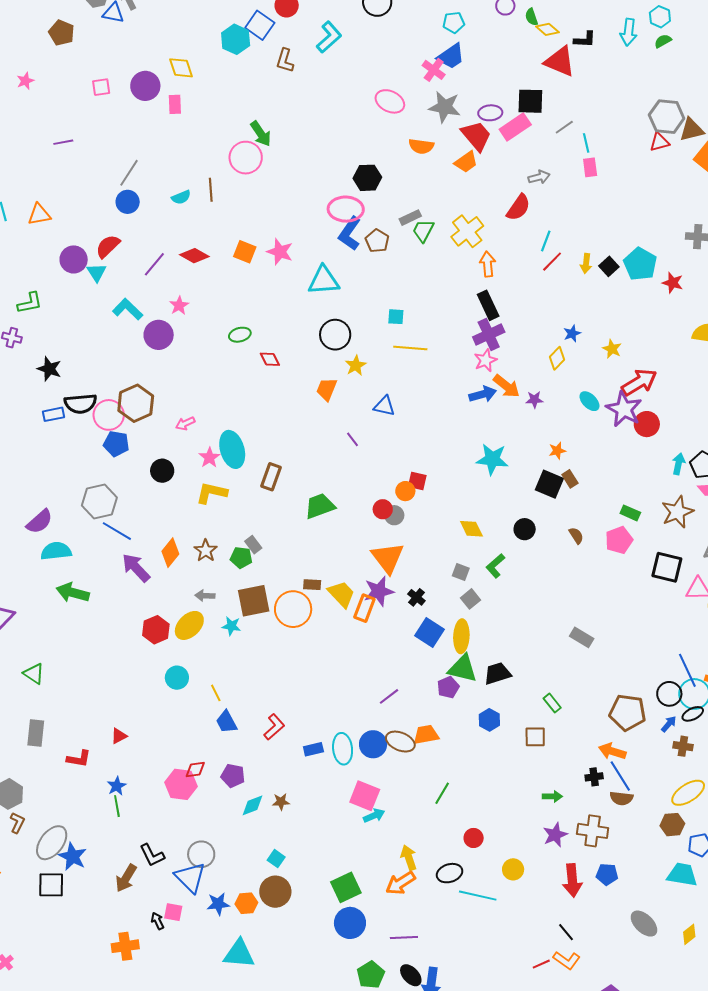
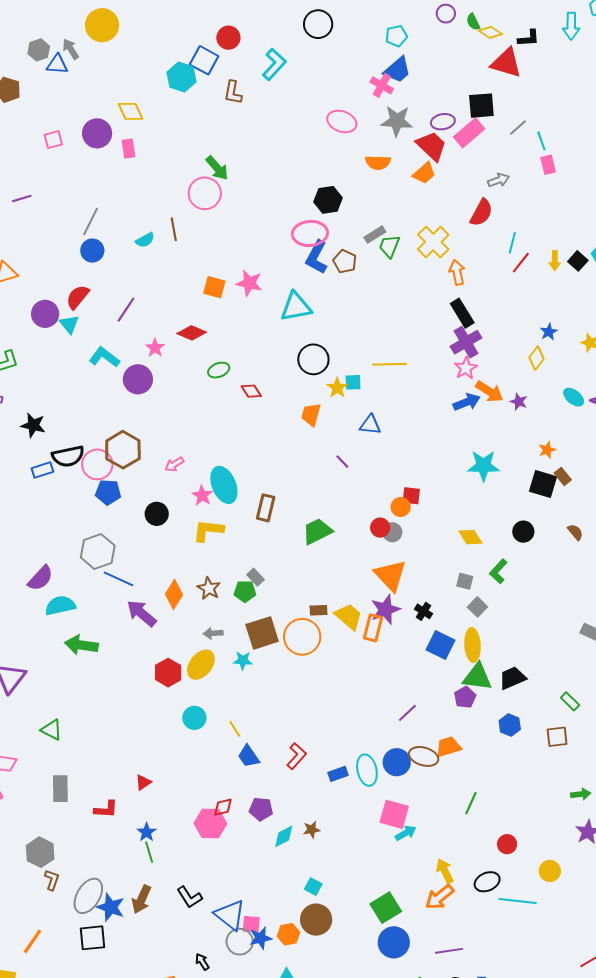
red diamond: (194, 256) -> (192, 333), moved
cyan square: (396, 317) -> (353, 382), moved
purple star: (534, 400) -> (519, 402), turned 30
gray circle: (201, 854) -> (240, 942), moved
brown arrow: (126, 878) -> (141, 899), moved
pink square: (173, 912) -> (251, 924), moved

